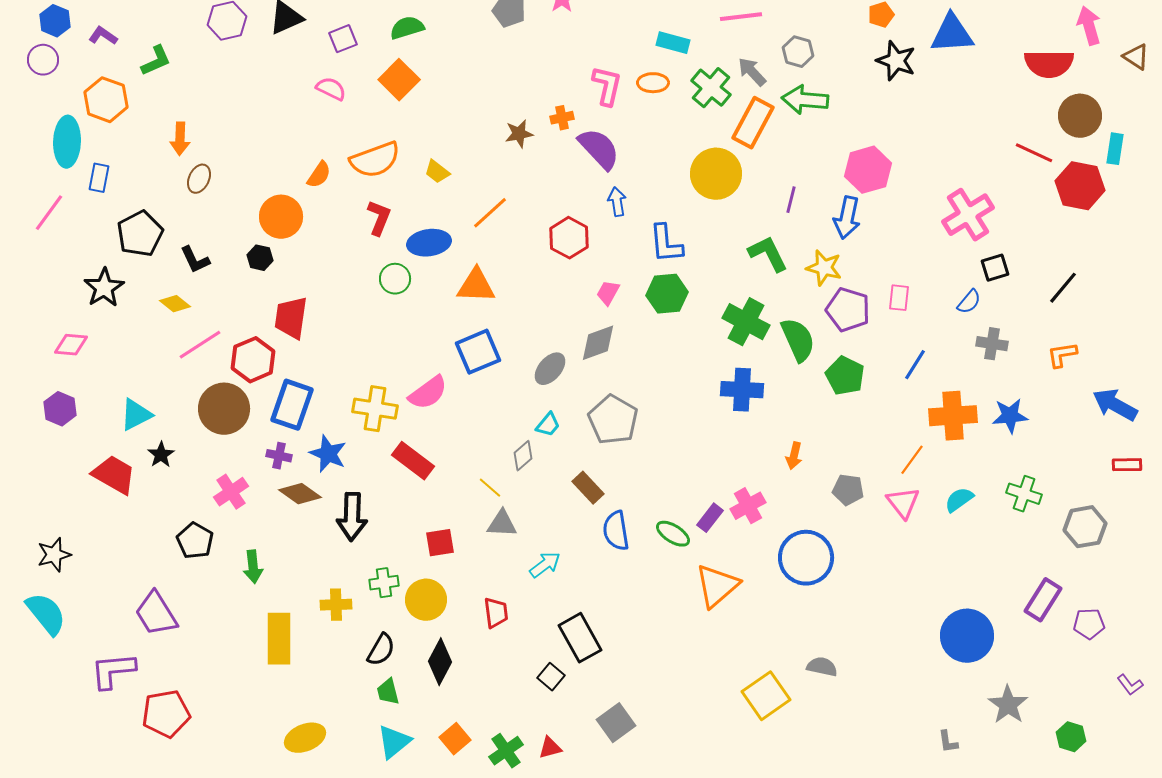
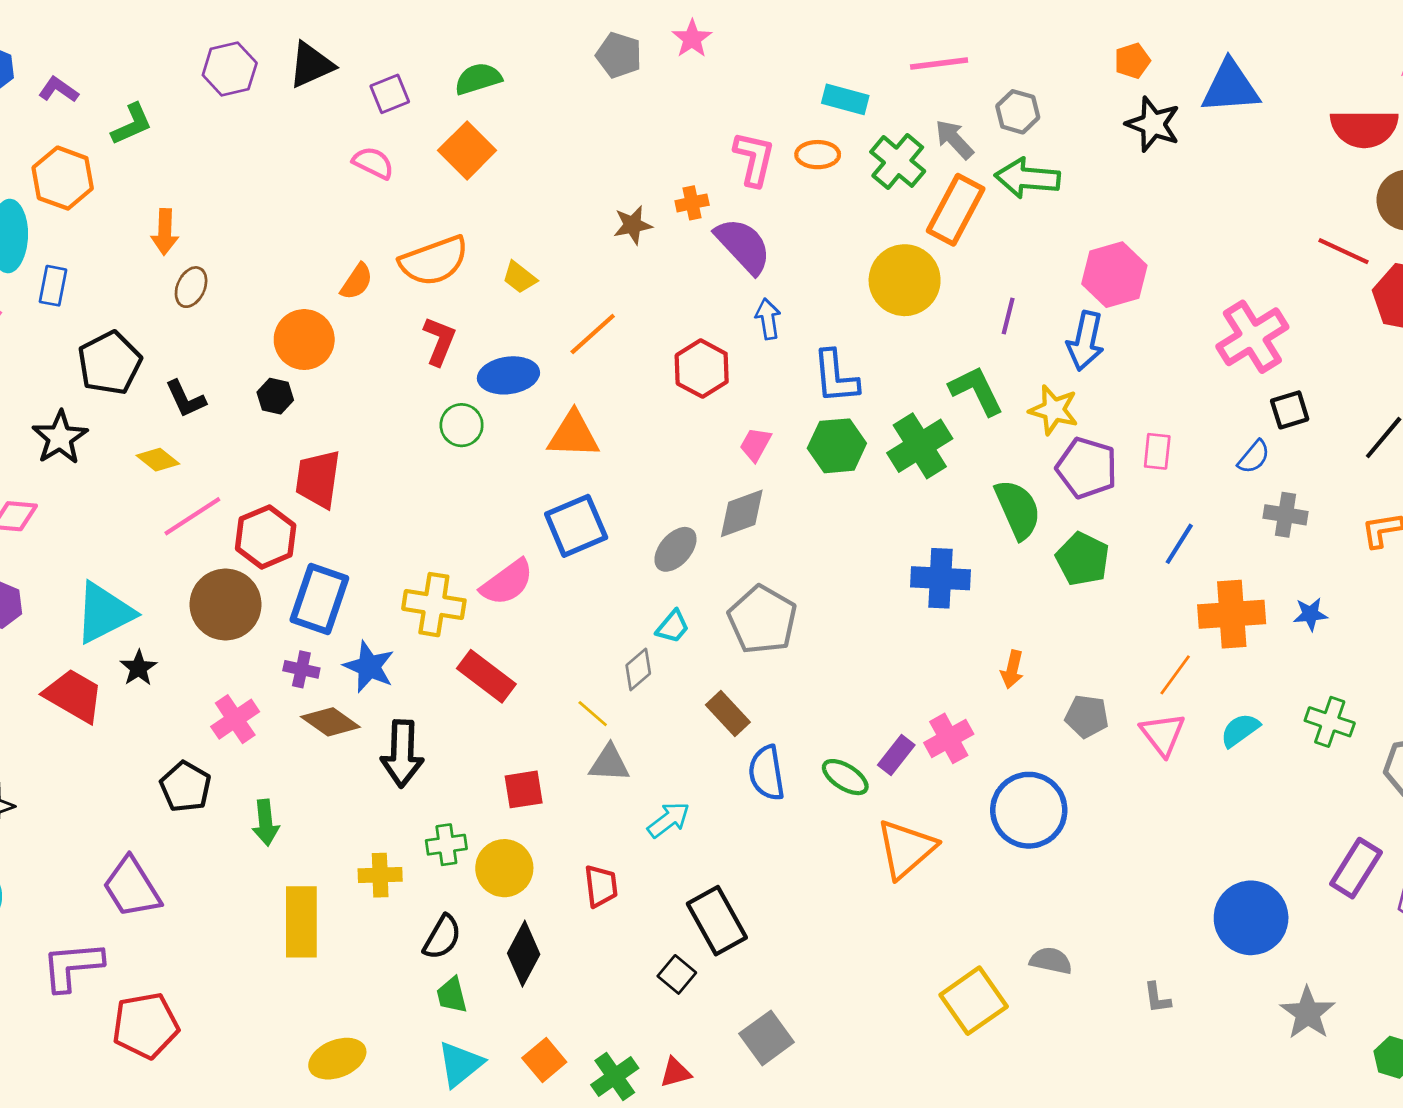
green cross: (746, 322) -> (920, 446), moved, turned 30
cyan triangle: (136, 415) -> (104, 613), size x1.4
blue star: (1010, 416) -> (1310, 614), size x0.7
gray L-shape: (948, 742) -> (1157, 998), moved

